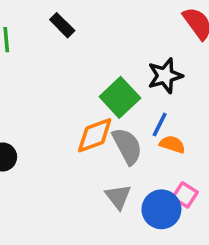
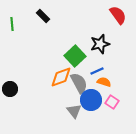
blue line: (160, 124) -> (97, 71), turned 40
pink square: (185, 195) -> (112, 102), moved
blue circle: (161, 209) -> (91, 100), moved

